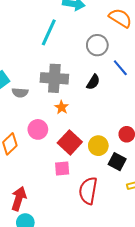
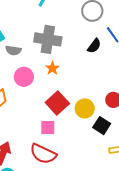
black semicircle: (93, 82) -> (94, 46), moved
pink circle: (38, 129) -> (24, 77), moved
red semicircle: (88, 191) -> (43, 154), moved, turned -80

